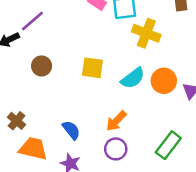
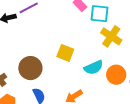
brown circle: (42, 66) -> (30, 68), moved, size x1.5

